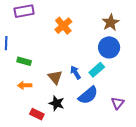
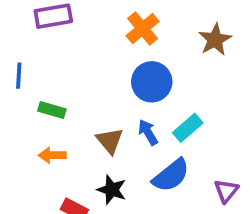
orange cross: (63, 26) -> (143, 29), moved
blue circle: (109, 47) -> (152, 82), moved

